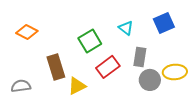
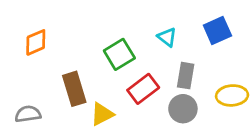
orange diamond: (27, 32) -> (36, 42), turned -50
gray circle: (150, 80) -> (183, 109), moved

